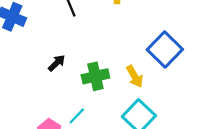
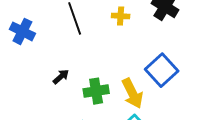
yellow arrow: (135, 76) -> (132, 93), size x1.4

